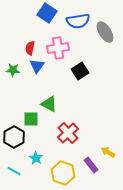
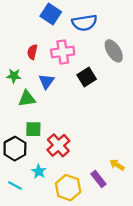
gray ellipse: (105, 32) -> (114, 51), moved
blue triangle: (37, 66) -> (46, 81), moved
green triangle: (49, 104) -> (27, 99), moved, turned -36
red cross: (68, 133) -> (58, 145), moved

